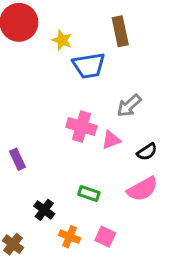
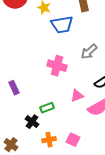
pink triangle: (111, 140) -> (77, 96), moved
green rectangle: (89, 194) -> (47, 108), moved, turned -40
orange cross: (70, 237) -> (49, 140), turned -32

